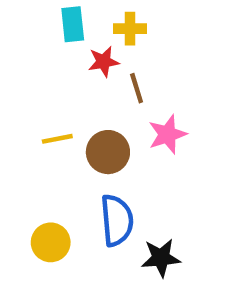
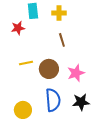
red star: (104, 62) -> (18, 28), moved
pink star: (167, 134) -> (76, 73), moved
black star: (161, 258) -> (81, 102), moved

